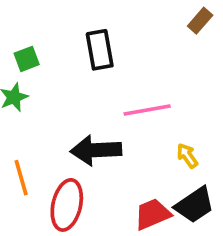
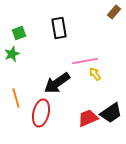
black arrow: (96, 150) -> (57, 83), turned -32
yellow arrow: (187, 156) -> (95, 74), moved

